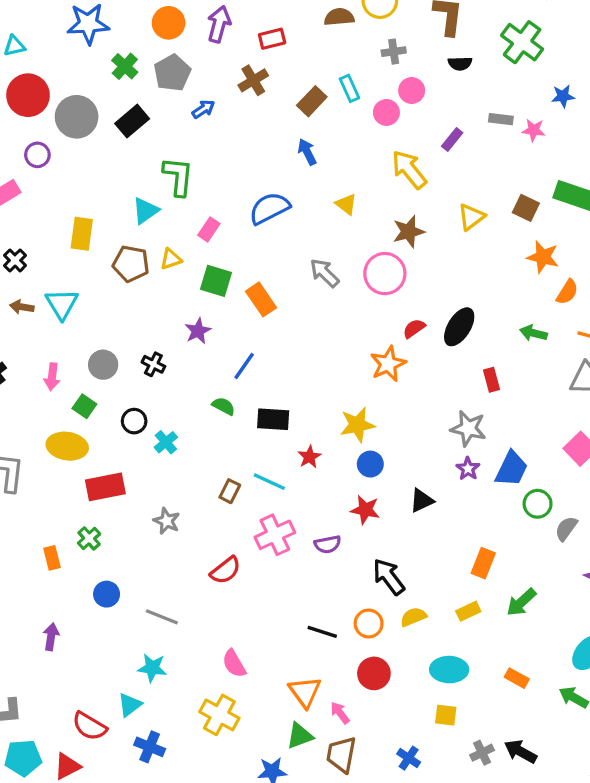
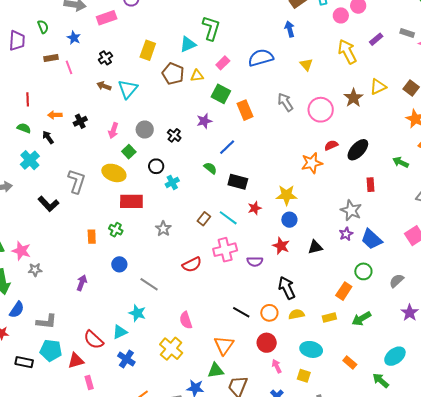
brown star: (409, 232) -> (353, 98), moved, turned -30
blue trapezoid: (512, 469) -> (372, 239), turned 95
green circle: (538, 504) -> (363, 271), moved
green cross: (89, 538) -> (116, 230), turned -32
pink arrow: (340, 713) -> (277, 366), moved

